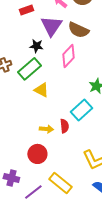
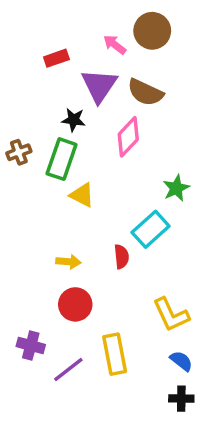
green rectangle: (29, 69) -> (62, 159), turned -30
yellow arrow: (46, 129) -> (68, 262), moved
yellow rectangle: (60, 183) -> (115, 354), turned 40

